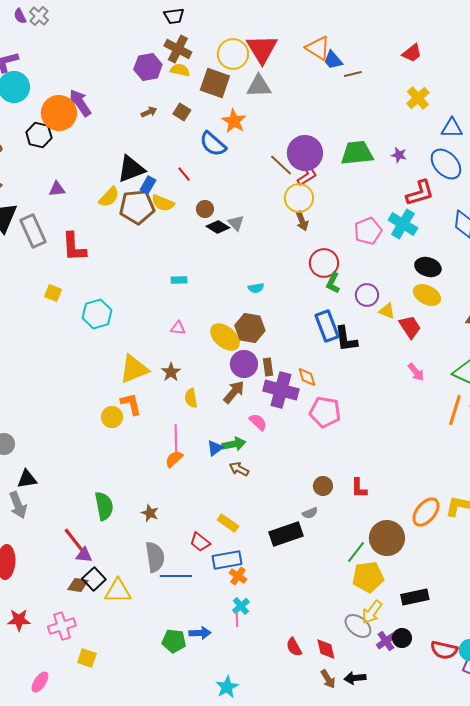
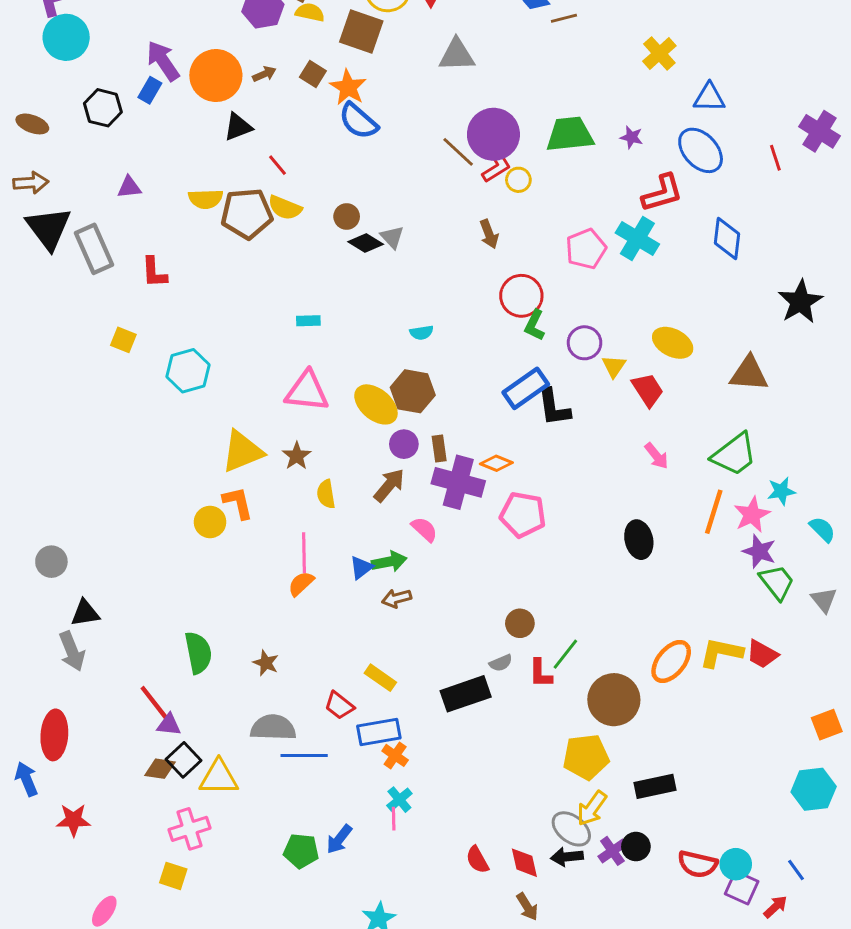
gray triangle: (259, 86) -> (457, 55), moved
orange circle: (59, 113) -> (216, 76), moved
orange star: (234, 121) -> (348, 87), moved
black triangle: (131, 169) -> (238, 127), moved, size x0.7
red line: (184, 174) -> (278, 165), moved
blue rectangle: (148, 185) -> (150, 90), moved
yellow semicircle: (109, 197) -> (206, 199), turned 45
yellow circle: (299, 198) -> (518, 180), moved, size x0.6
red L-shape: (74, 247) -> (154, 272), size x0.7
black ellipse: (428, 267) -> (639, 540), moved, turned 60
yellow triangle: (387, 311) -> (614, 366), turned 42
blue rectangle: (327, 326) -> (526, 388), turned 76
pink triangle: (178, 328) -> (307, 391), size x2.0
purple circle: (244, 364) -> (404, 444), size x0.7
orange diamond: (307, 377) -> (496, 463), turned -50
brown arrow: (239, 469) -> (397, 598), turned -42
red L-shape: (359, 488) -> (540, 673), moved
green line: (356, 552) -> (565, 654), moved
gray semicircle: (155, 557) -> (273, 728), turned -80
pink cross: (62, 626) -> (189, 829), moved
blue arrow: (200, 633) -> (339, 839), turned 130
black arrow: (355, 678) -> (567, 857), moved

